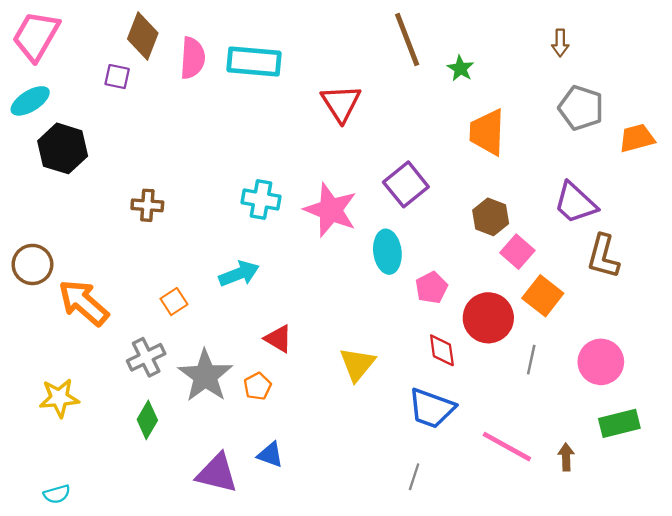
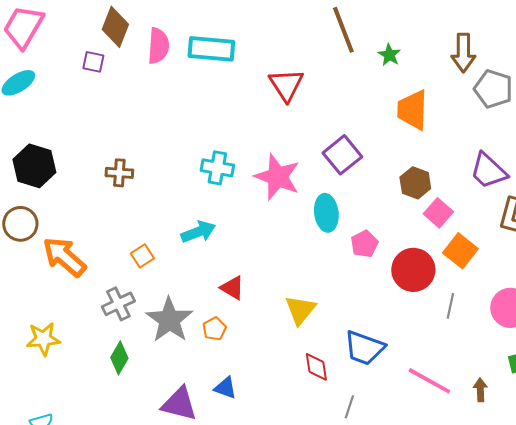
brown arrow: (560, 43) -> (463, 53), moved, size x1.6
black hexagon: (63, 148) -> (34, 166), moved
red diamond: (442, 350) -> (316, 367), moved

